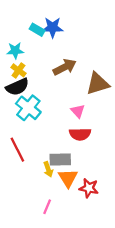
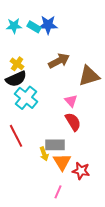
cyan star: (15, 51) -> (14, 26), moved
red semicircle: (80, 134) -> (73, 122), turned -120
pink line: (47, 207) -> (58, 192), moved

